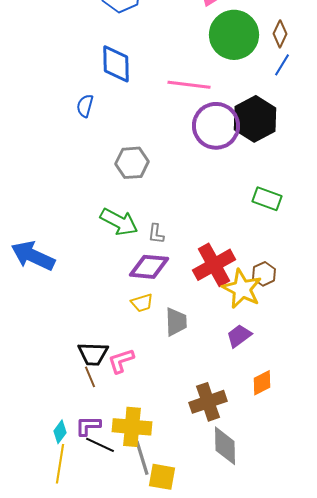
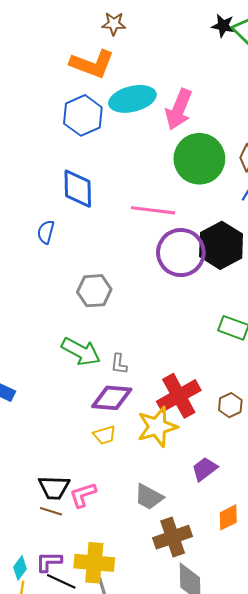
yellow star: (242, 289) -> (157, 427), moved, turned 30
gray trapezoid: (176, 322) -> (149, 497), moved, turned 120
brown line: (90, 377) -> (51, 511), turned -50

